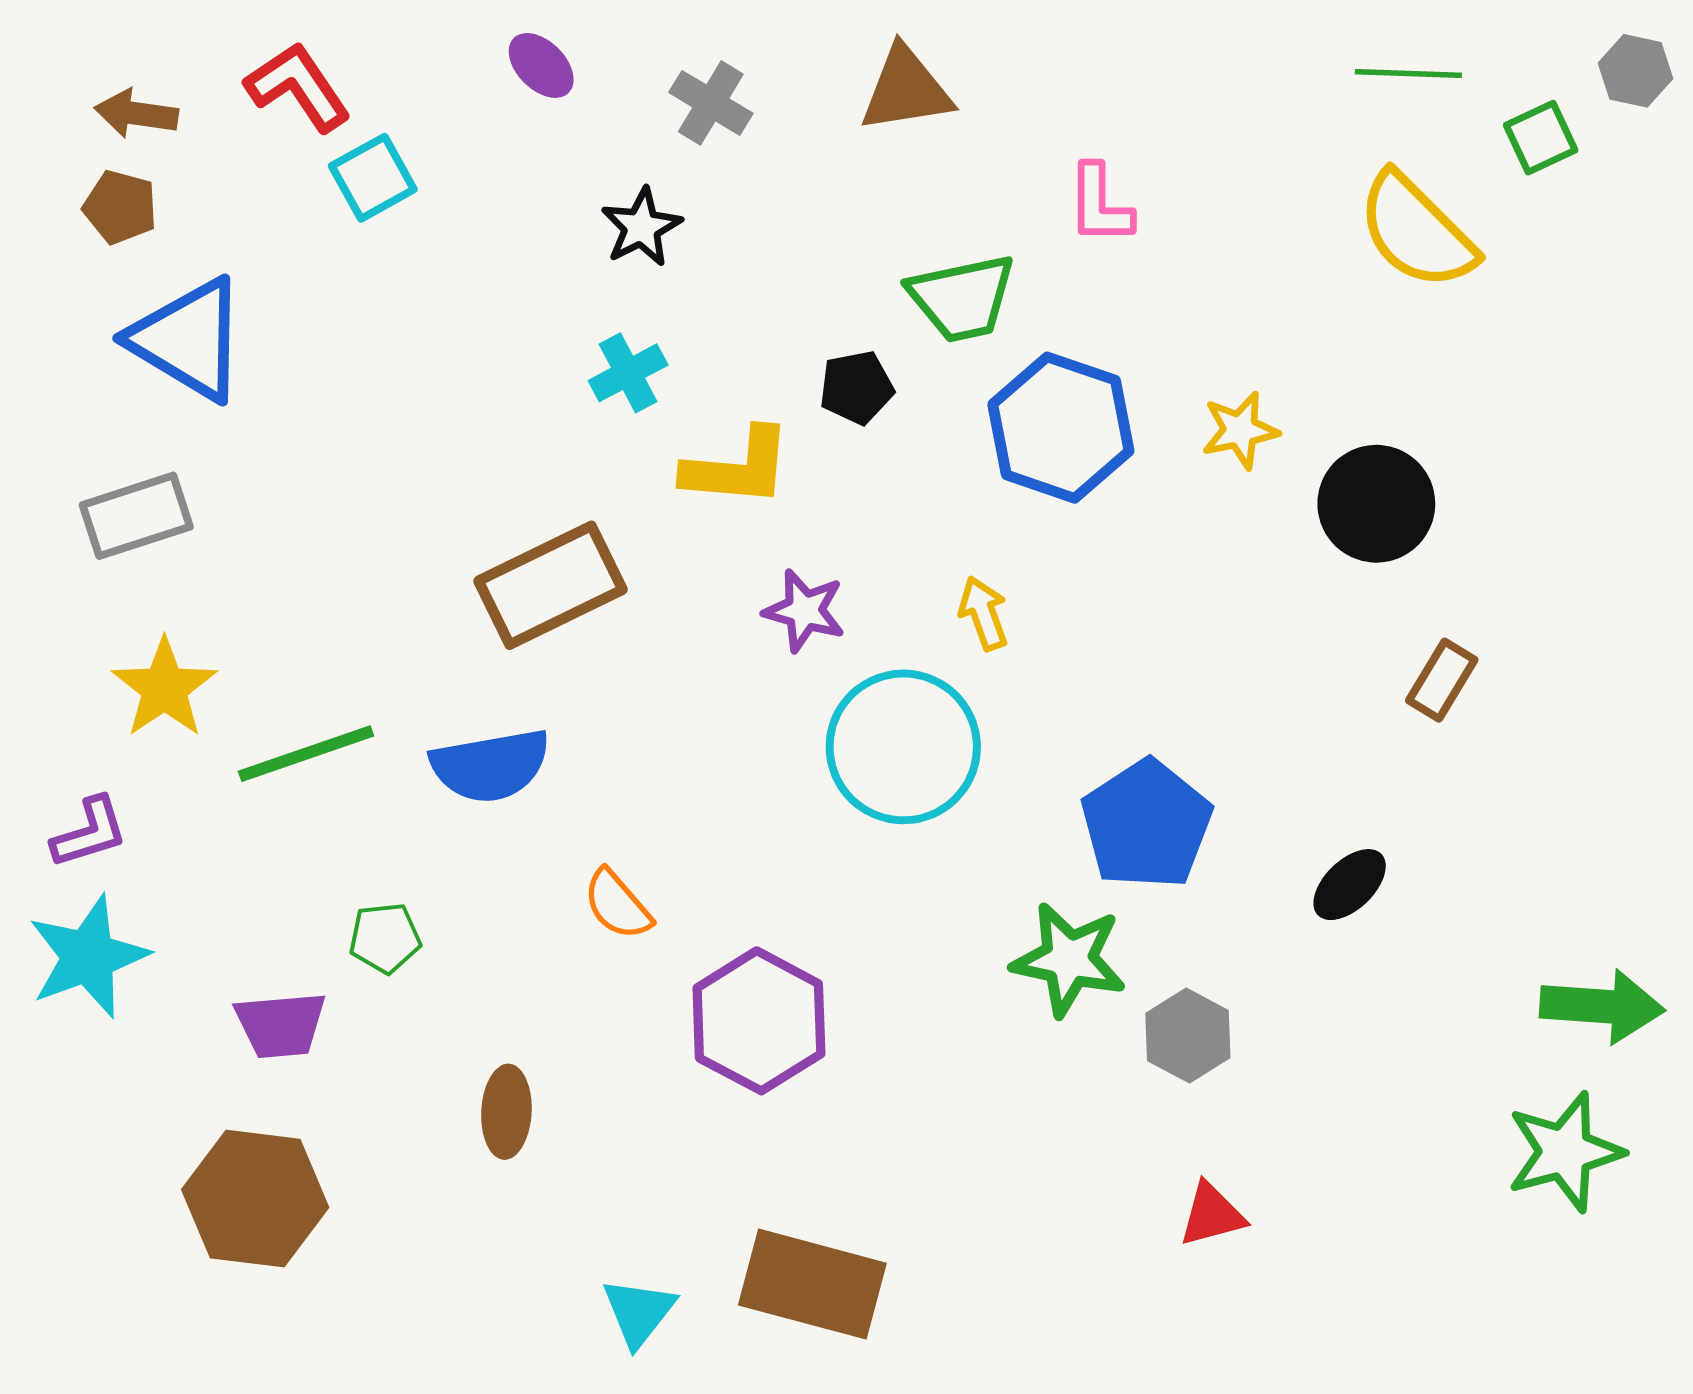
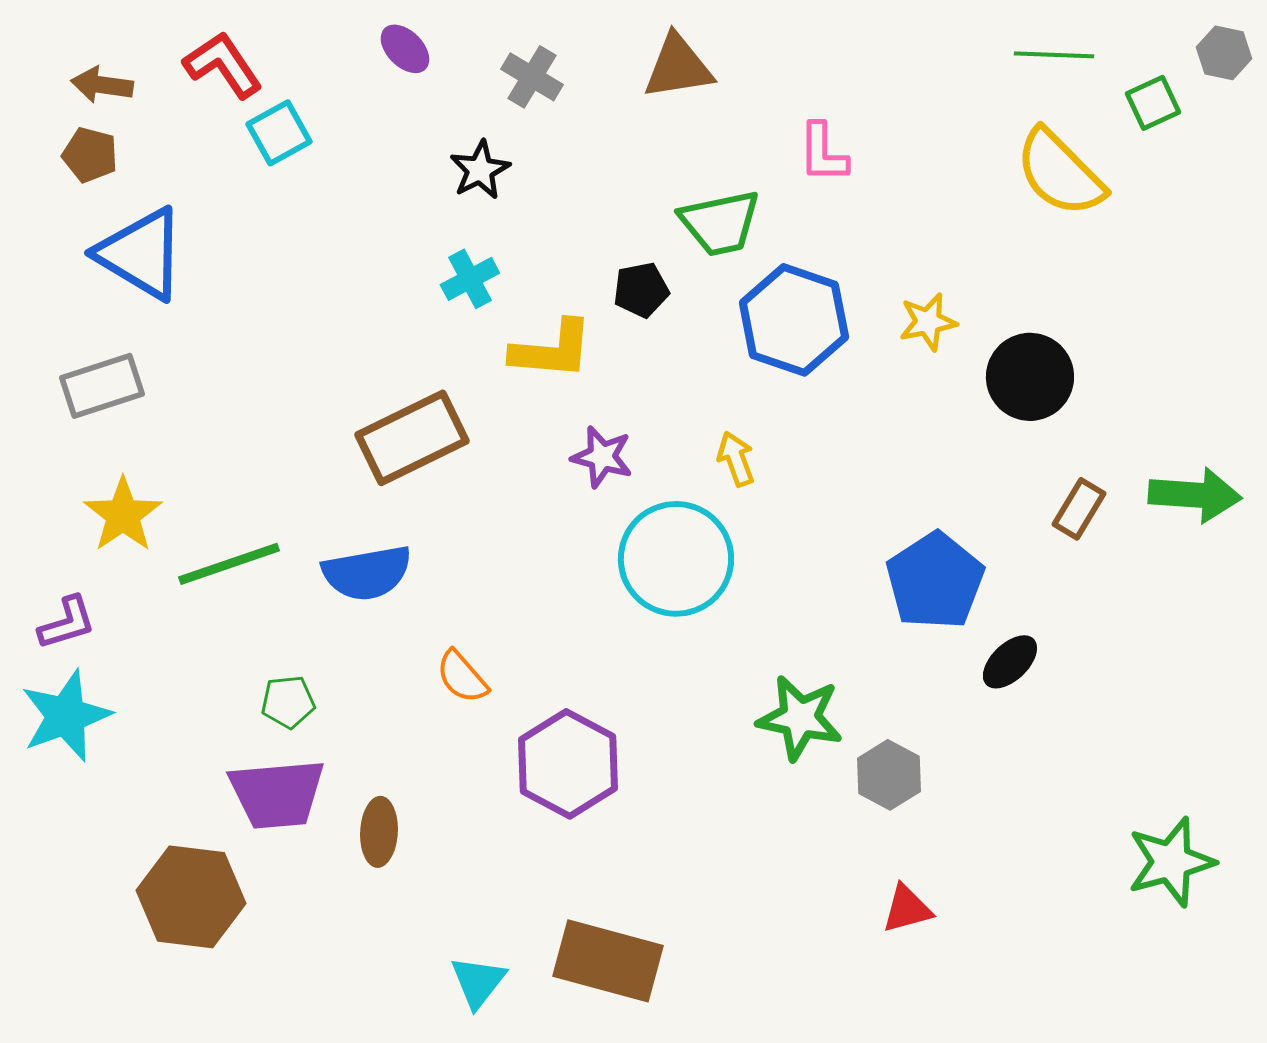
blue pentagon: (1146, 824) -> (935, 581), moved
green arrow: (1602, 1006) -> (1195, 495), moved
purple trapezoid: (281, 1025) -> (277, 794), moved, size x1.4

